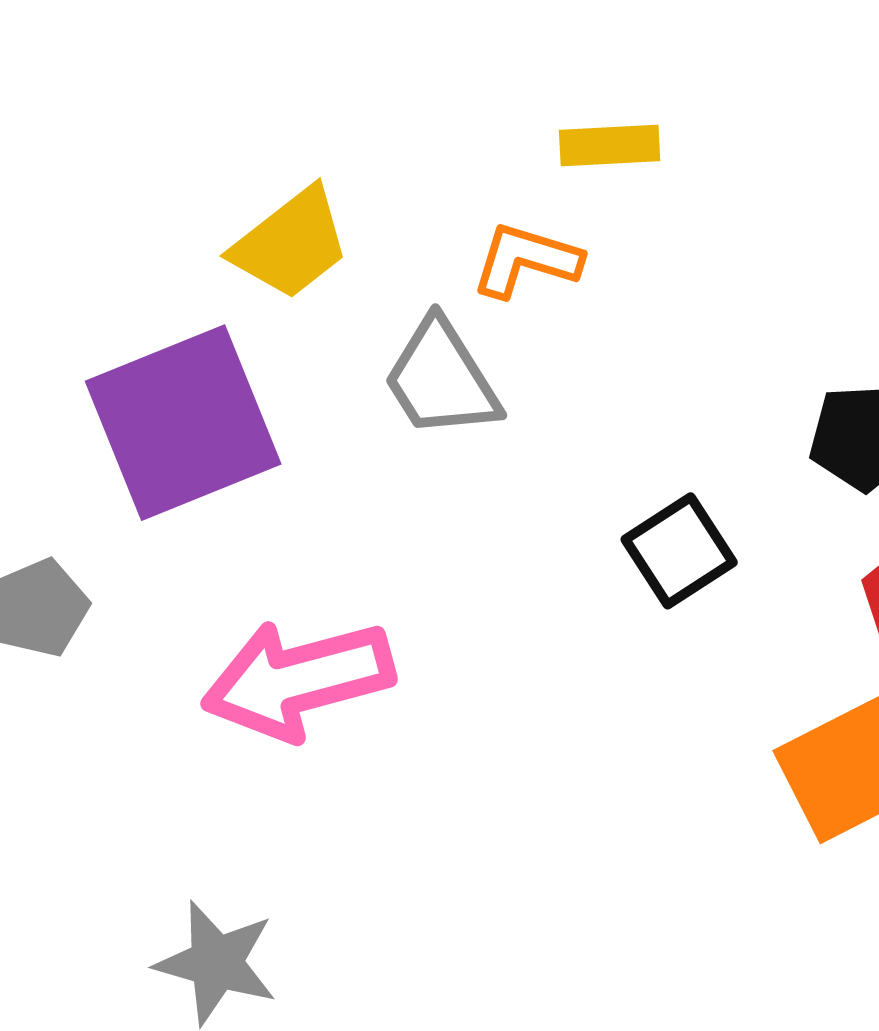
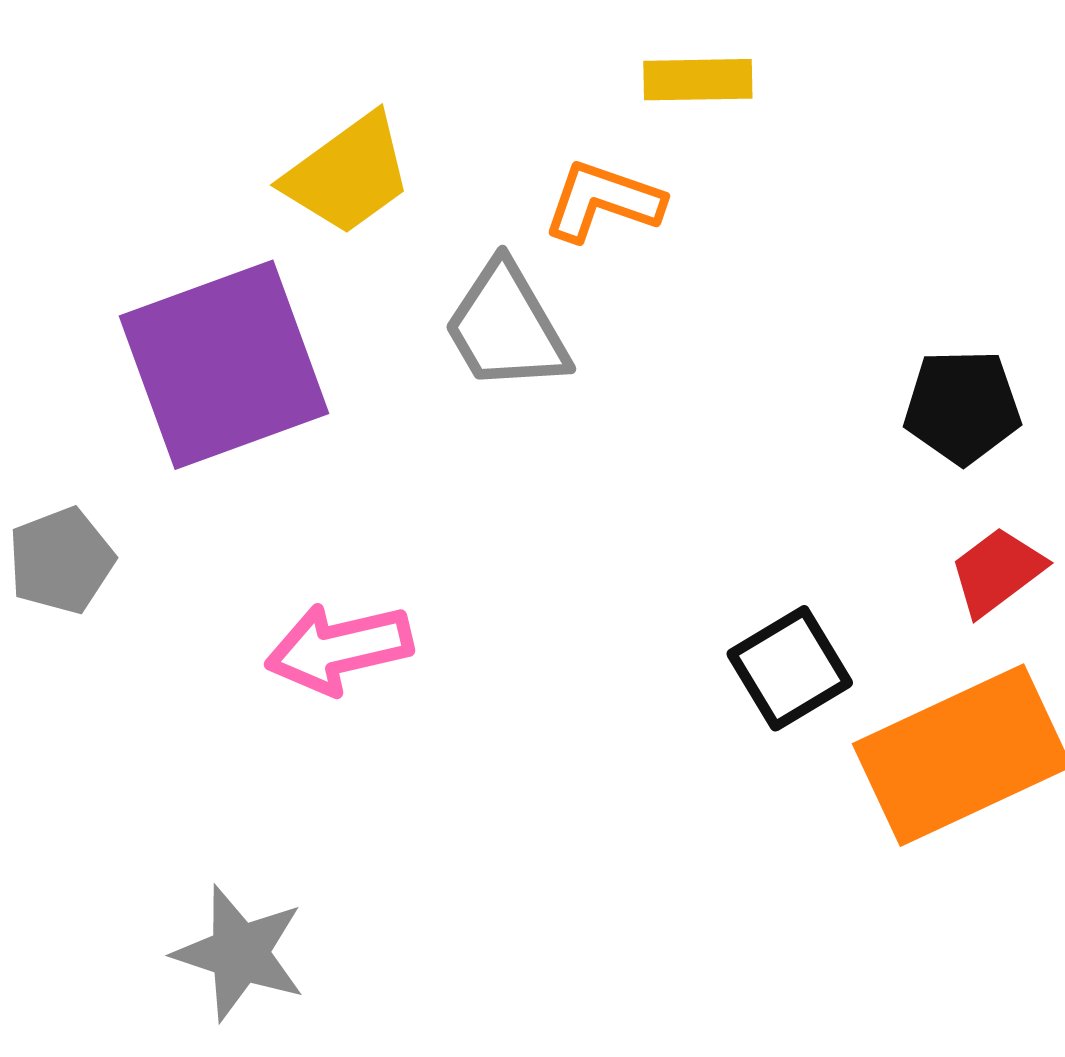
black square: (679, 551) -> (790, 668), moved
pink arrow: (298, 680) -> (339, 648), size x0.7

